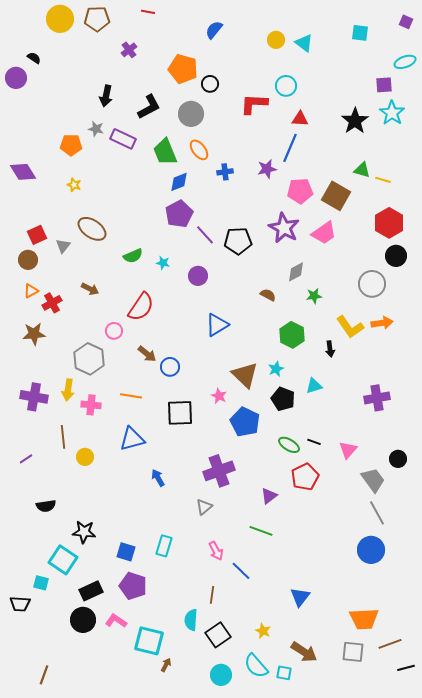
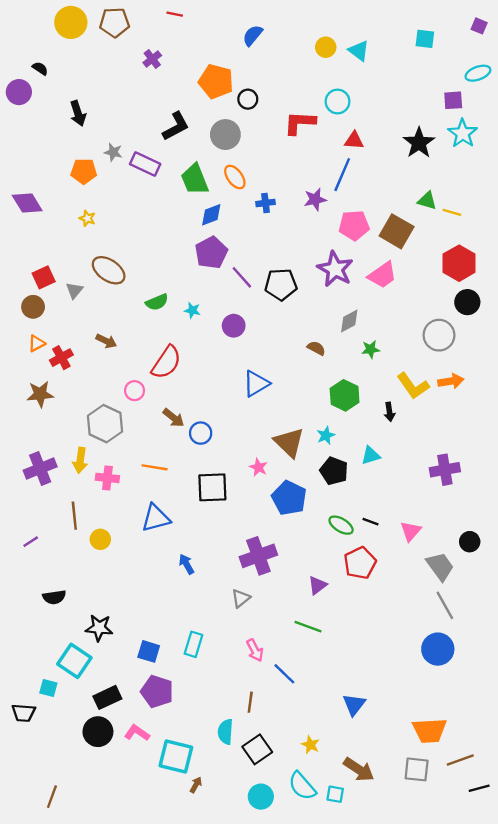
black arrow: (106, 96) -> (78, 113), moved, turned -30
purple cross: (34, 397) -> (40, 469), turned -32

